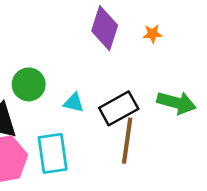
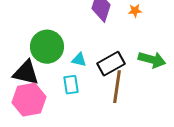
green circle: (29, 84) -> (47, 47), size x1.4
cyan rectangle: (53, 153) -> (71, 85), moved, size x0.7

